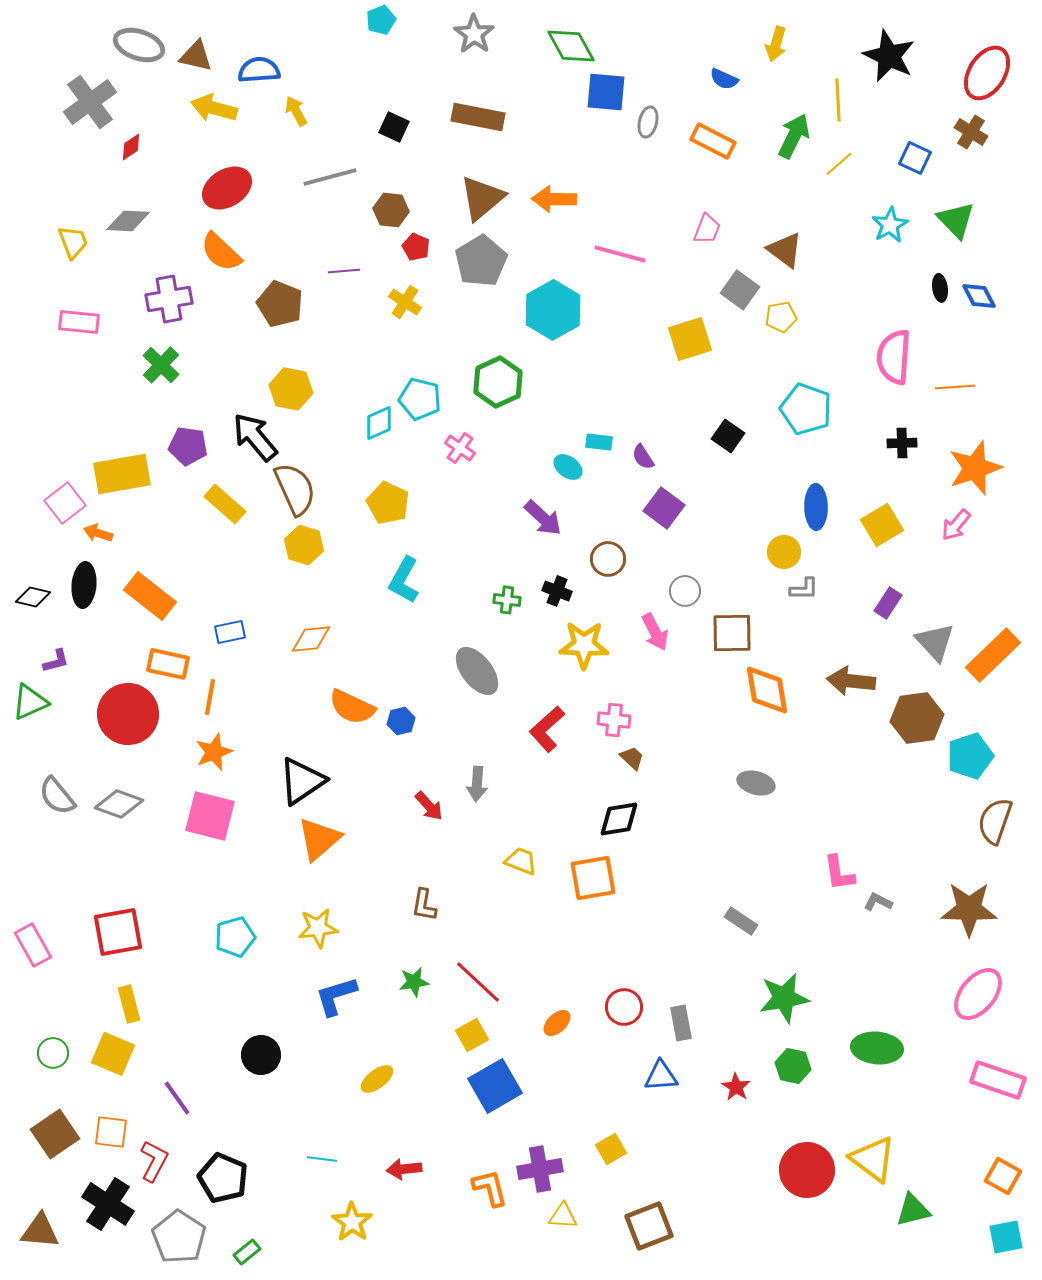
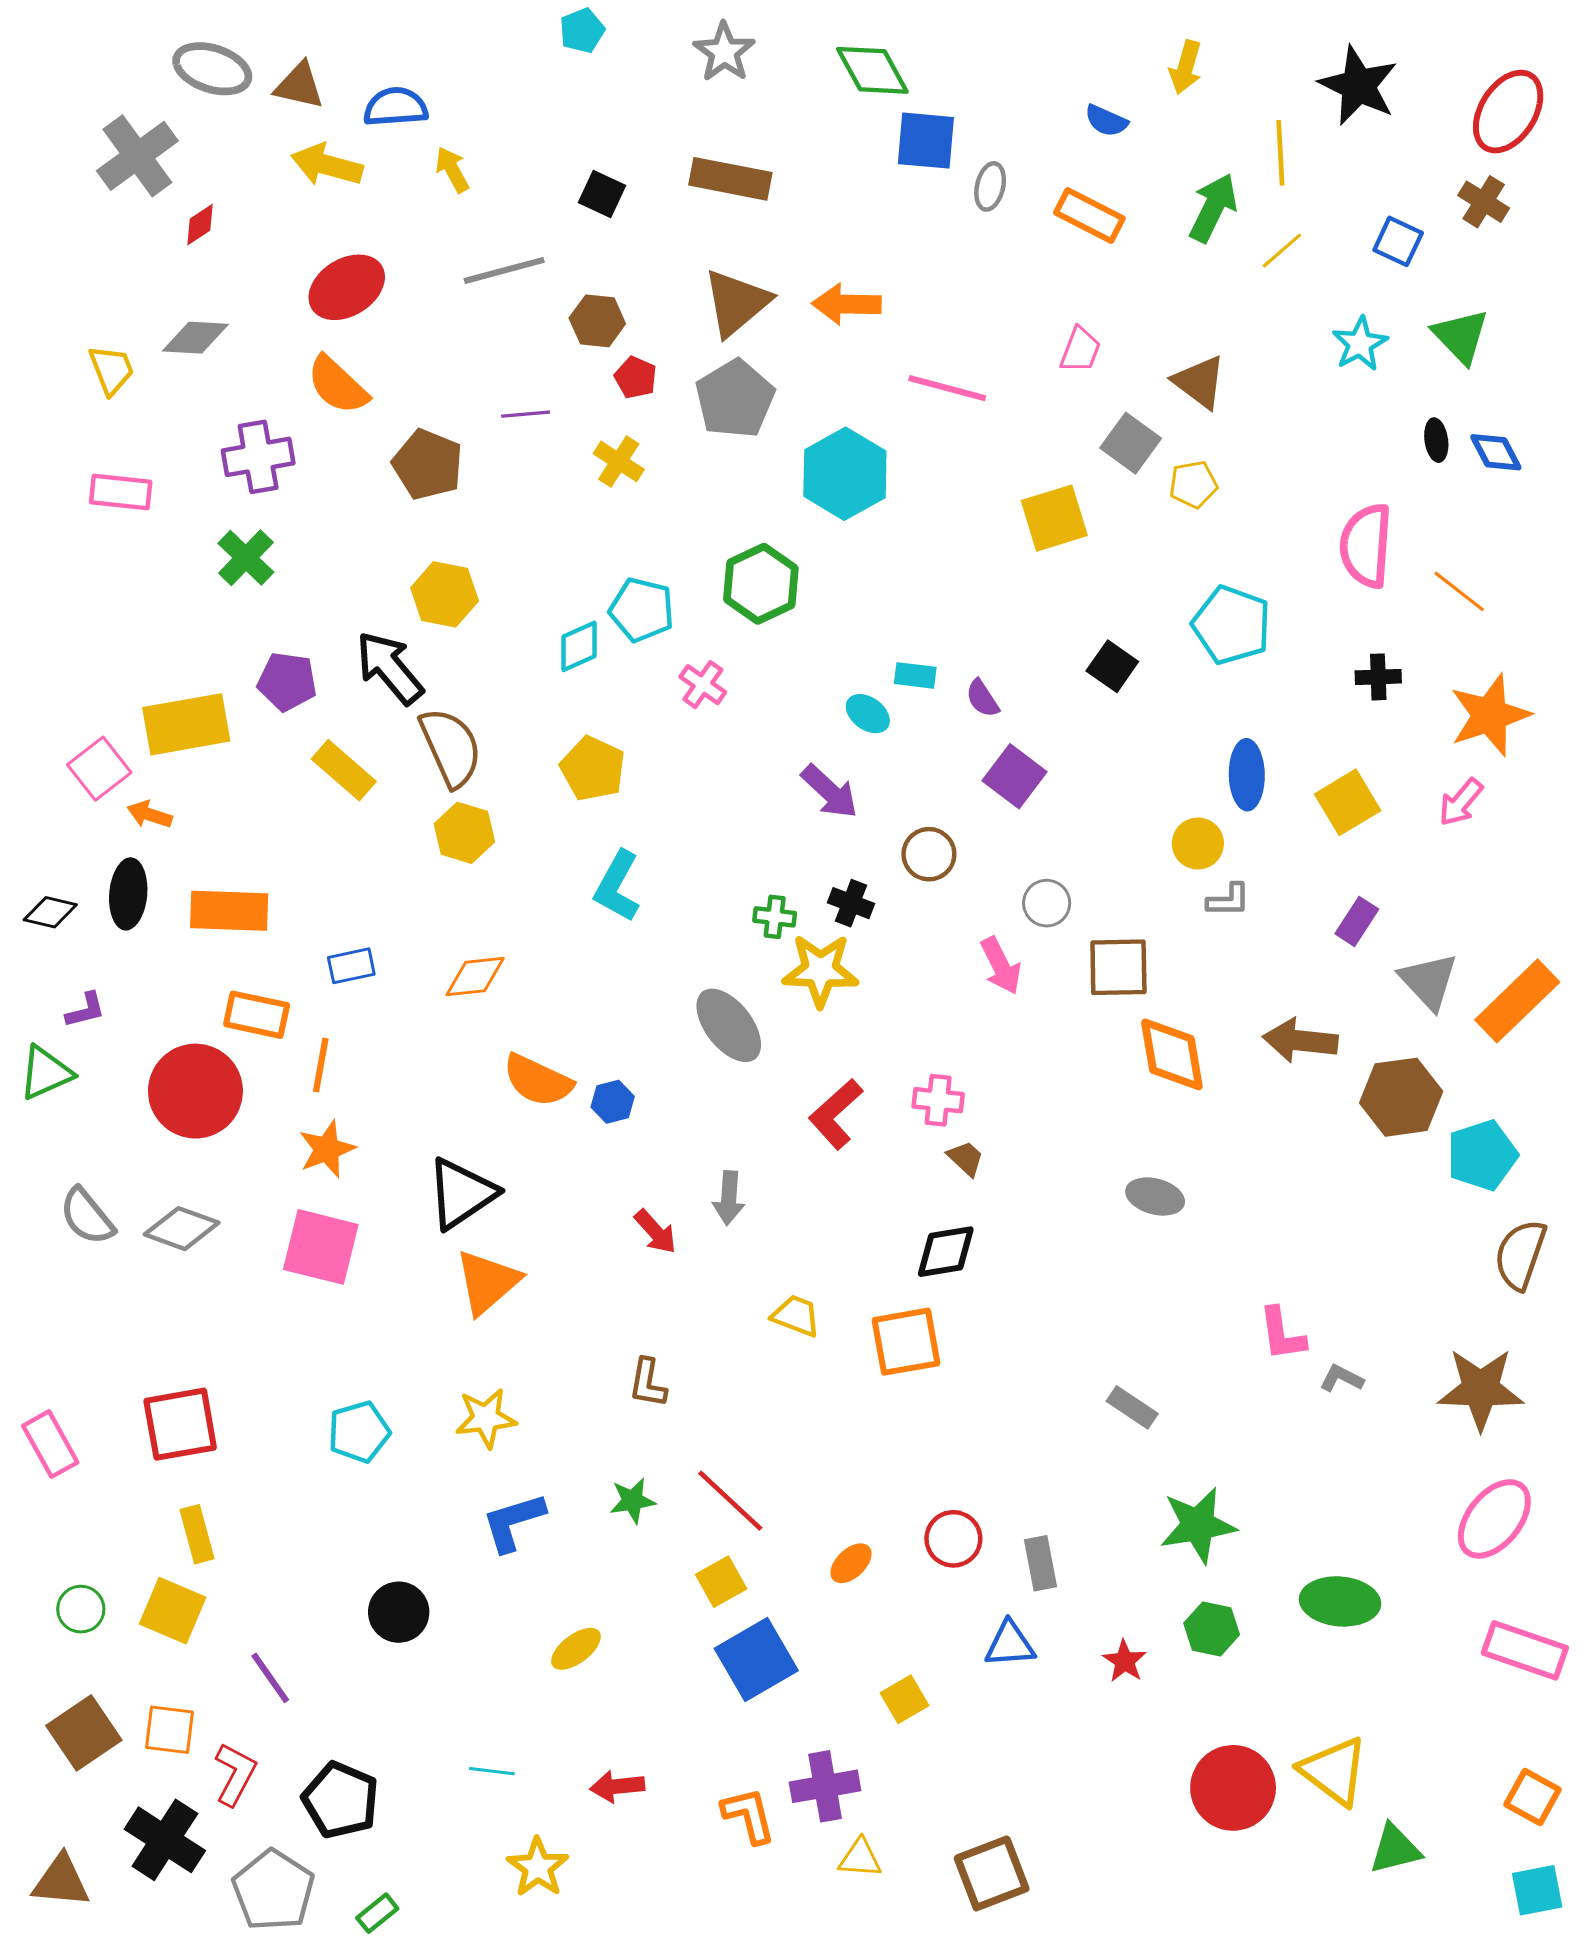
orange line: (955, 387) -> (1459, 591), turned 42
orange rectangle: (150, 596) -> (229, 911), turned -36
yellow star: (584, 645) -> (820, 970), moved
yellow square: (611, 1149) -> (904, 1699), moved

